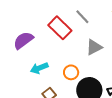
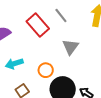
gray triangle: (94, 47) -> (70, 47), turned -30

